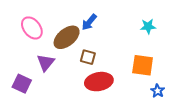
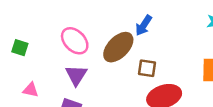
purple triangle: (46, 63) -> (76, 75), moved

